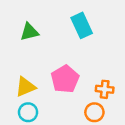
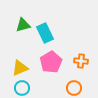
cyan rectangle: (82, 25) -> (45, 33), moved
orange cross: (105, 89) -> (81, 61), moved

